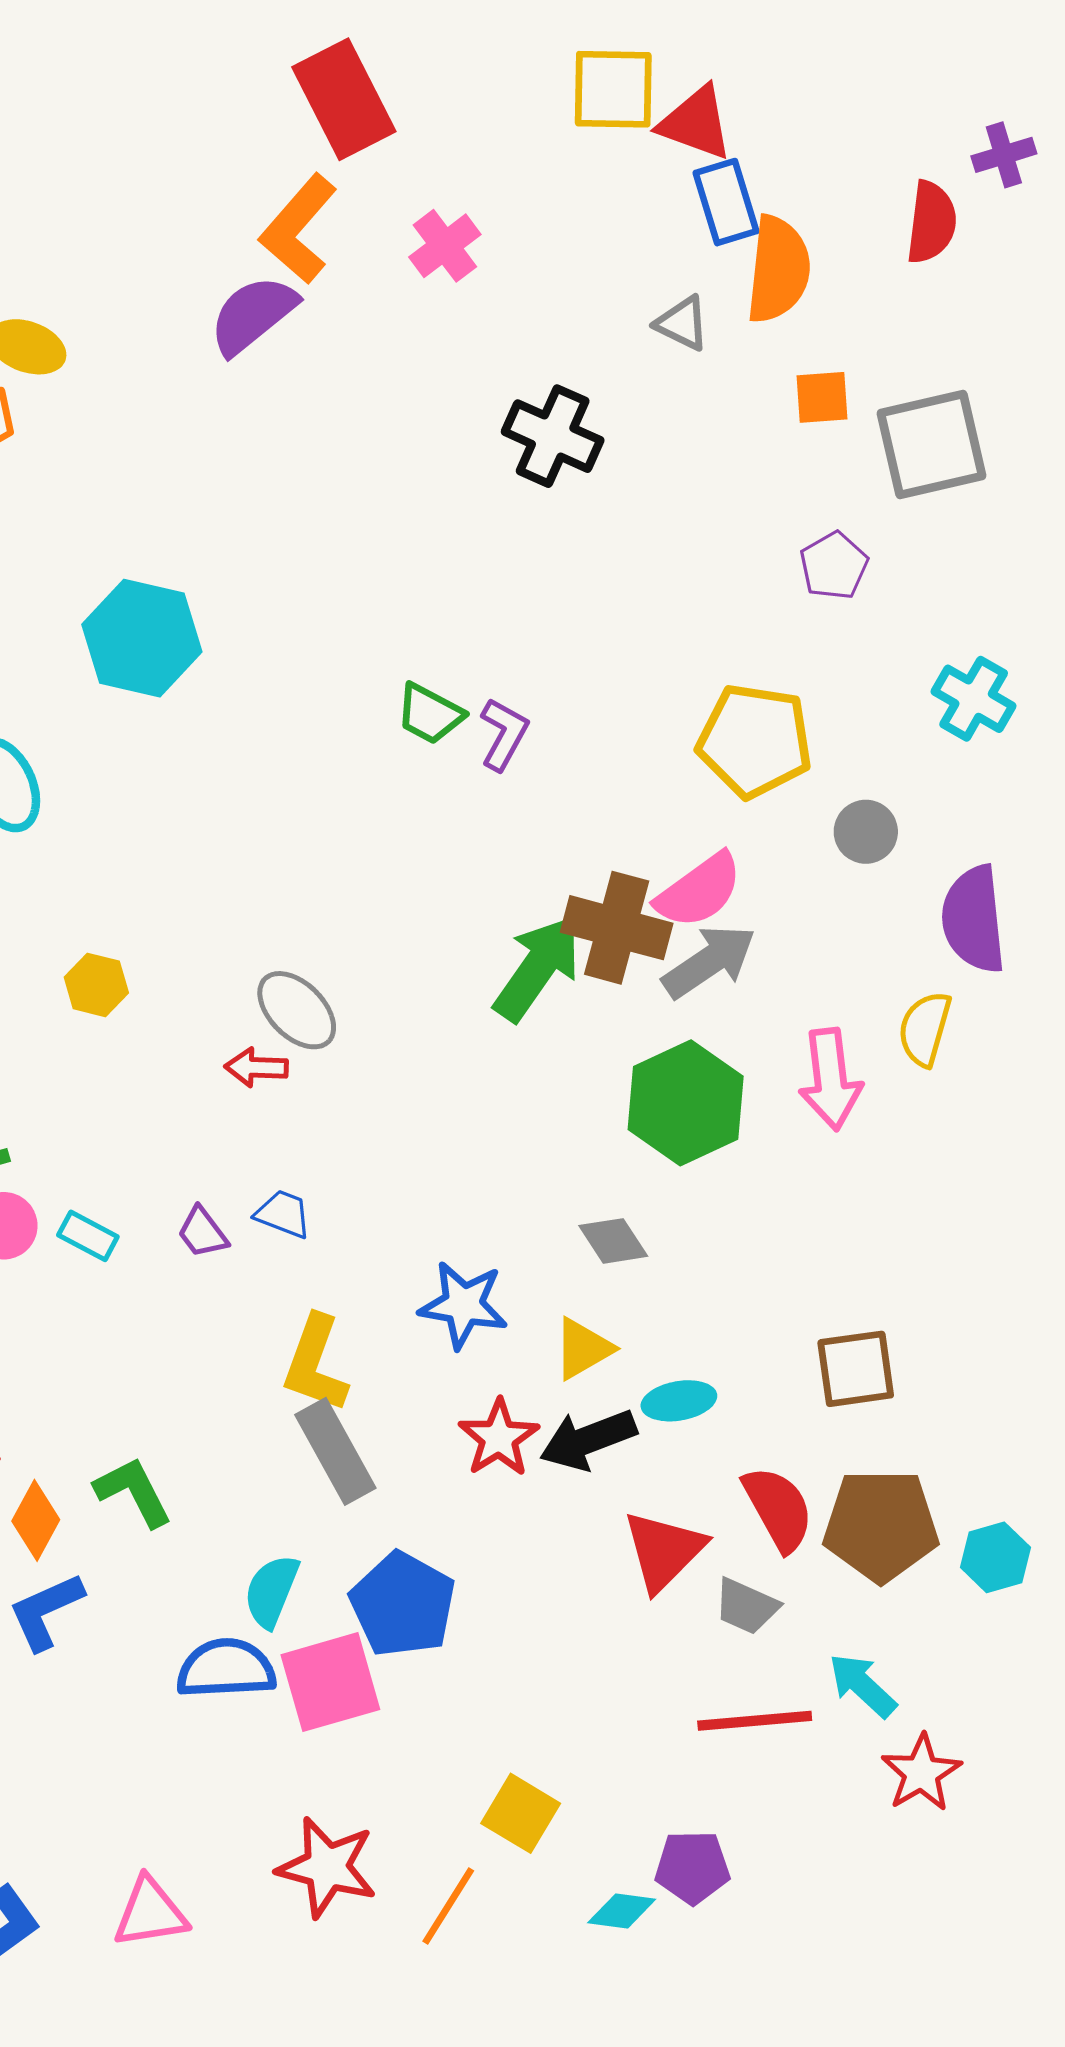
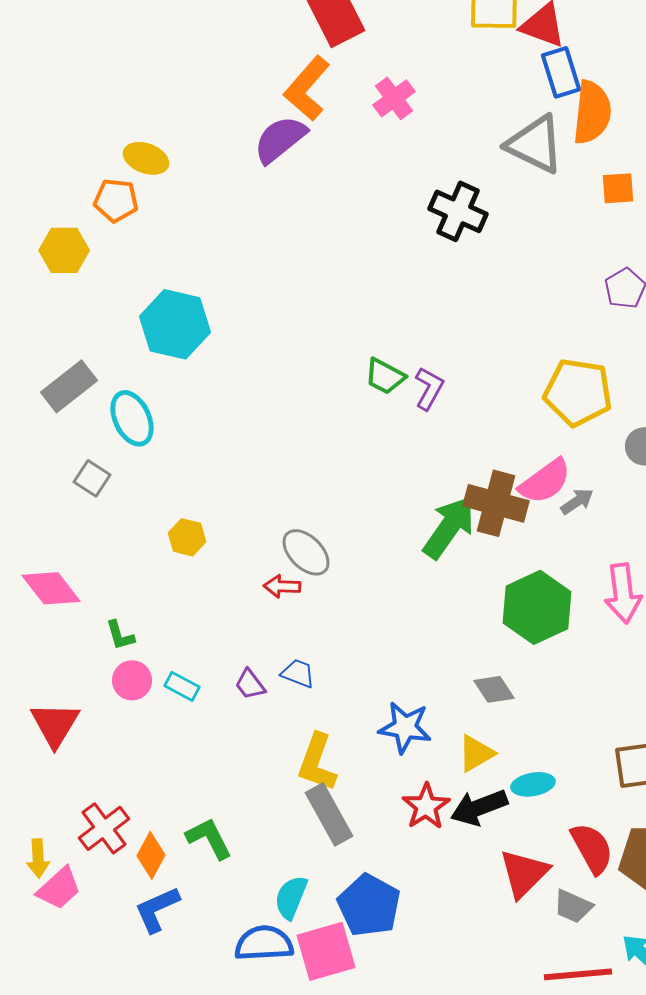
gray triangle: (682, 323) -> (535, 144), size x1.8
cyan hexagon: (142, 638) -> (175, 324), moved
gray arrow: (709, 961) -> (577, 501), moved, size x0.6

